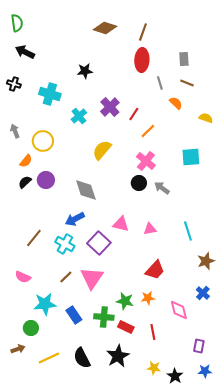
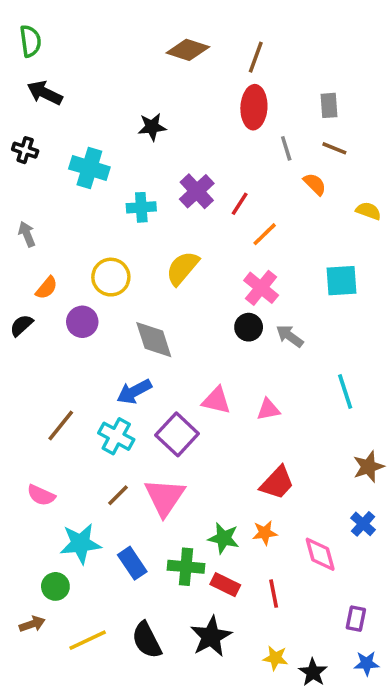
cyan cross: (79, 116) -> (141, 207), turned 35
yellow circle: (43, 141) -> (111, 277), moved
black semicircle: (25, 182) -> (21, 325), moved
cyan line: (188, 231) -> (345, 392), moved

